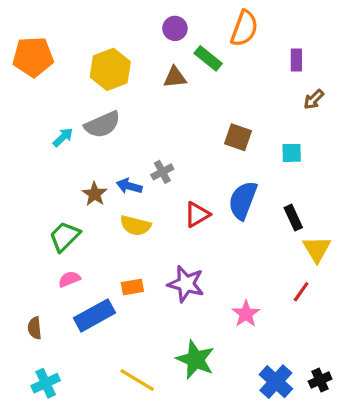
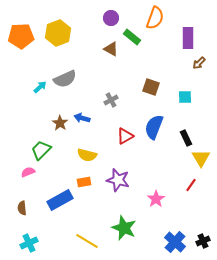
purple rectangle: (296, 60) -> (188, 38), size x1.5
yellow hexagon: (110, 69) -> (58, 33), moved
brown triangle: (175, 77) -> (111, 49), turned 35
gray cross: (162, 172) -> (111, 100), moved
yellow semicircle: (136, 225) -> (87, 155), moved
pink semicircle: (69, 279) -> (28, 172), moved

